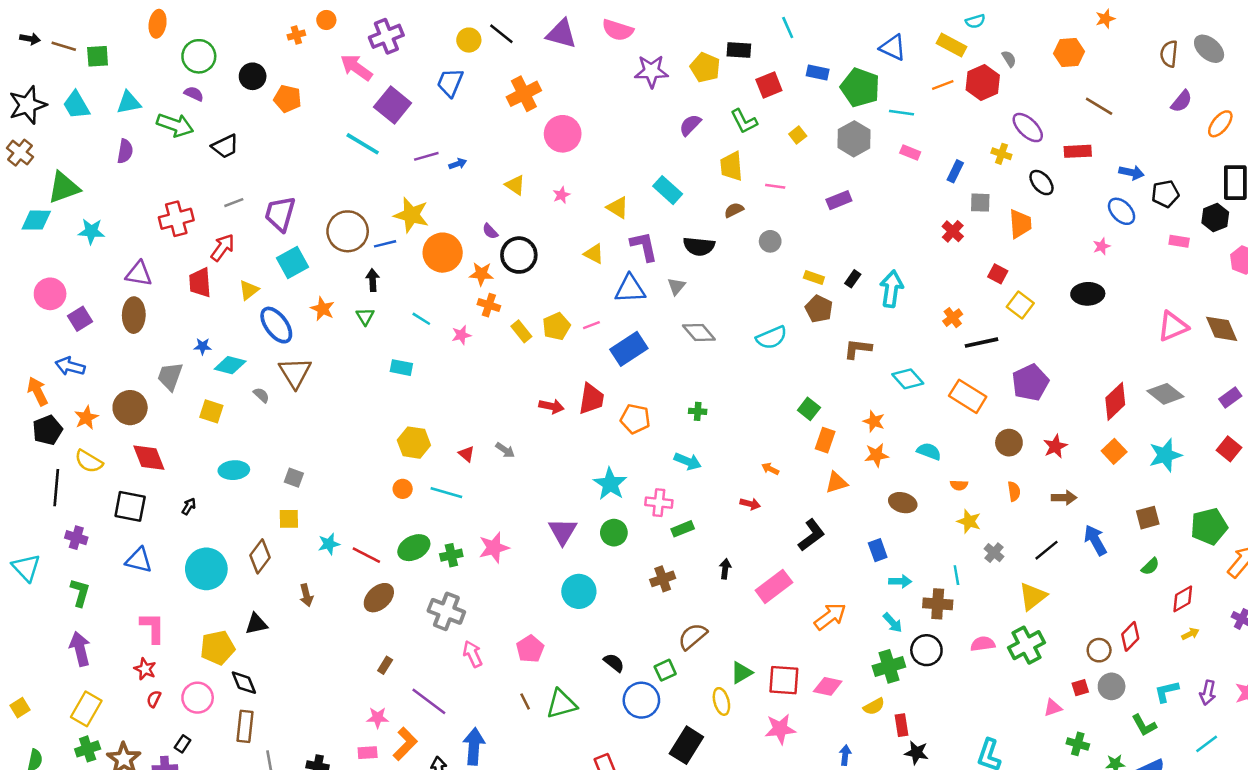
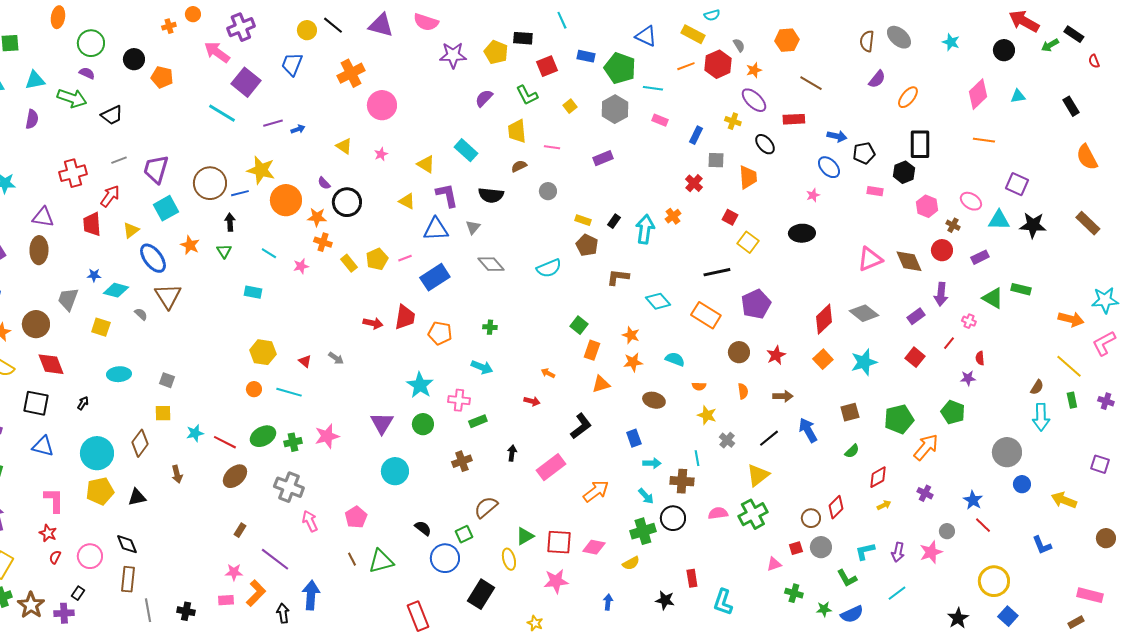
orange star: (1105, 19) -> (754, 70), moved
orange cross: (953, 318) -> (673, 216), moved
yellow pentagon: (218, 648) -> (100, 491), moved
red rectangle: (901, 725) -> (692, 578), moved

